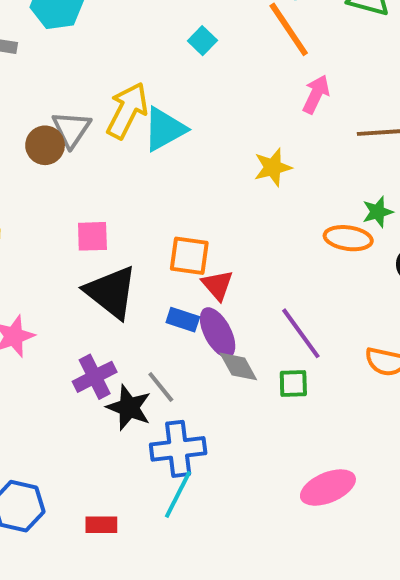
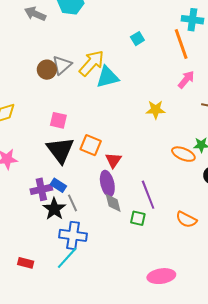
orange square: (189, 256) -> (91, 145), moved
blue rectangle: (183, 320) -> (58, 185), moved
pink ellipse: (328, 488) -> (161, 276), moved

